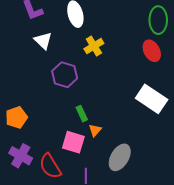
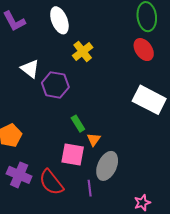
white triangle: (43, 41) -> (30, 69), moved
gray ellipse: (120, 157) -> (107, 166), moved

